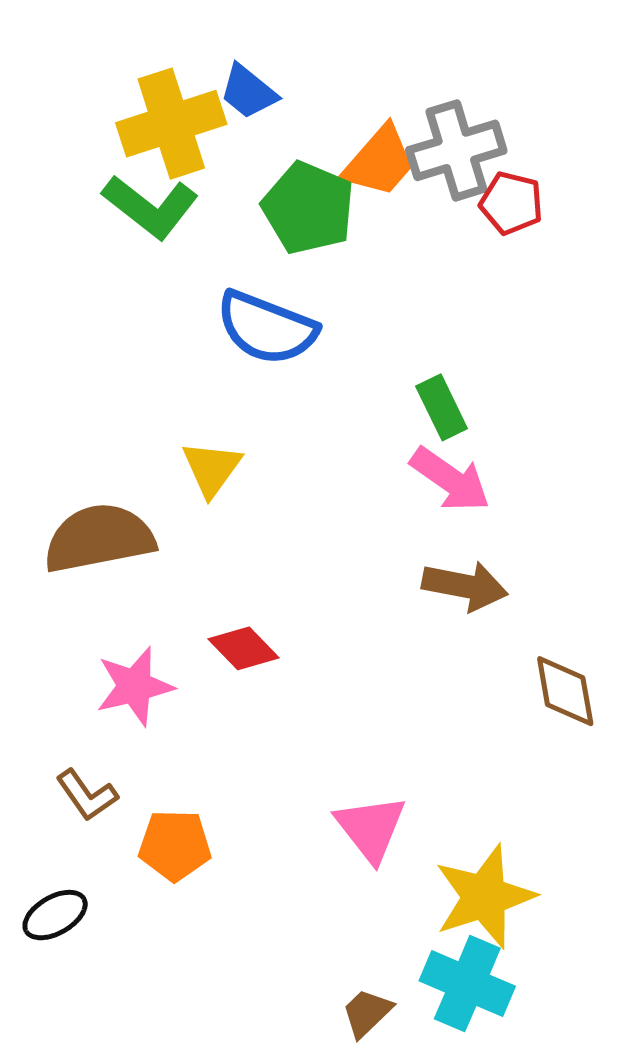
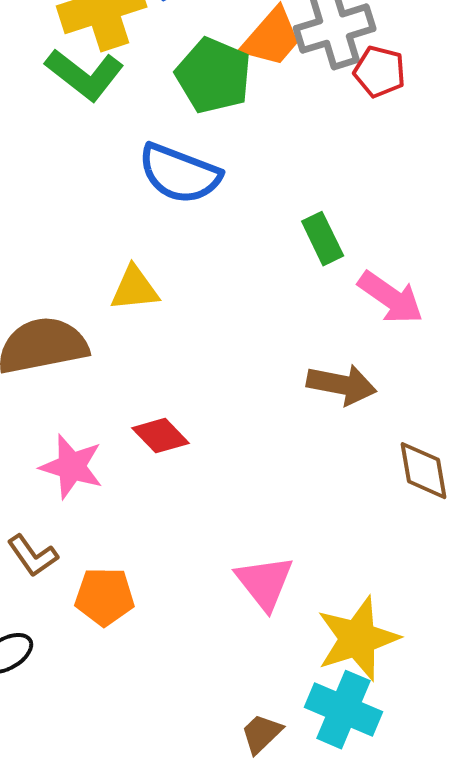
yellow triangle: (212, 469) -> (135, 289), turned 48
pink arrow: (450, 480) -> (391, 298), moved
pink star: (135, 686) -> (72, 467), turned 30

